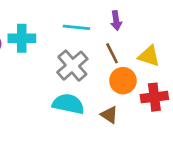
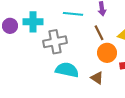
gray cross: (72, 66) -> (55, 42), moved, turned 30

